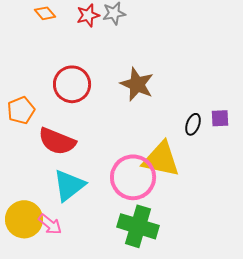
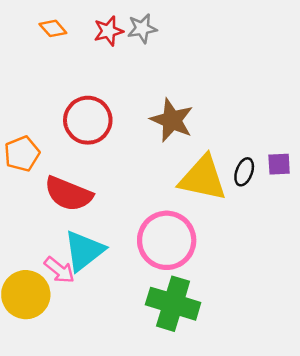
yellow triangle: (161, 159) -> (203, 178), moved
pink arrow: (50, 224) -> (59, 270), moved

